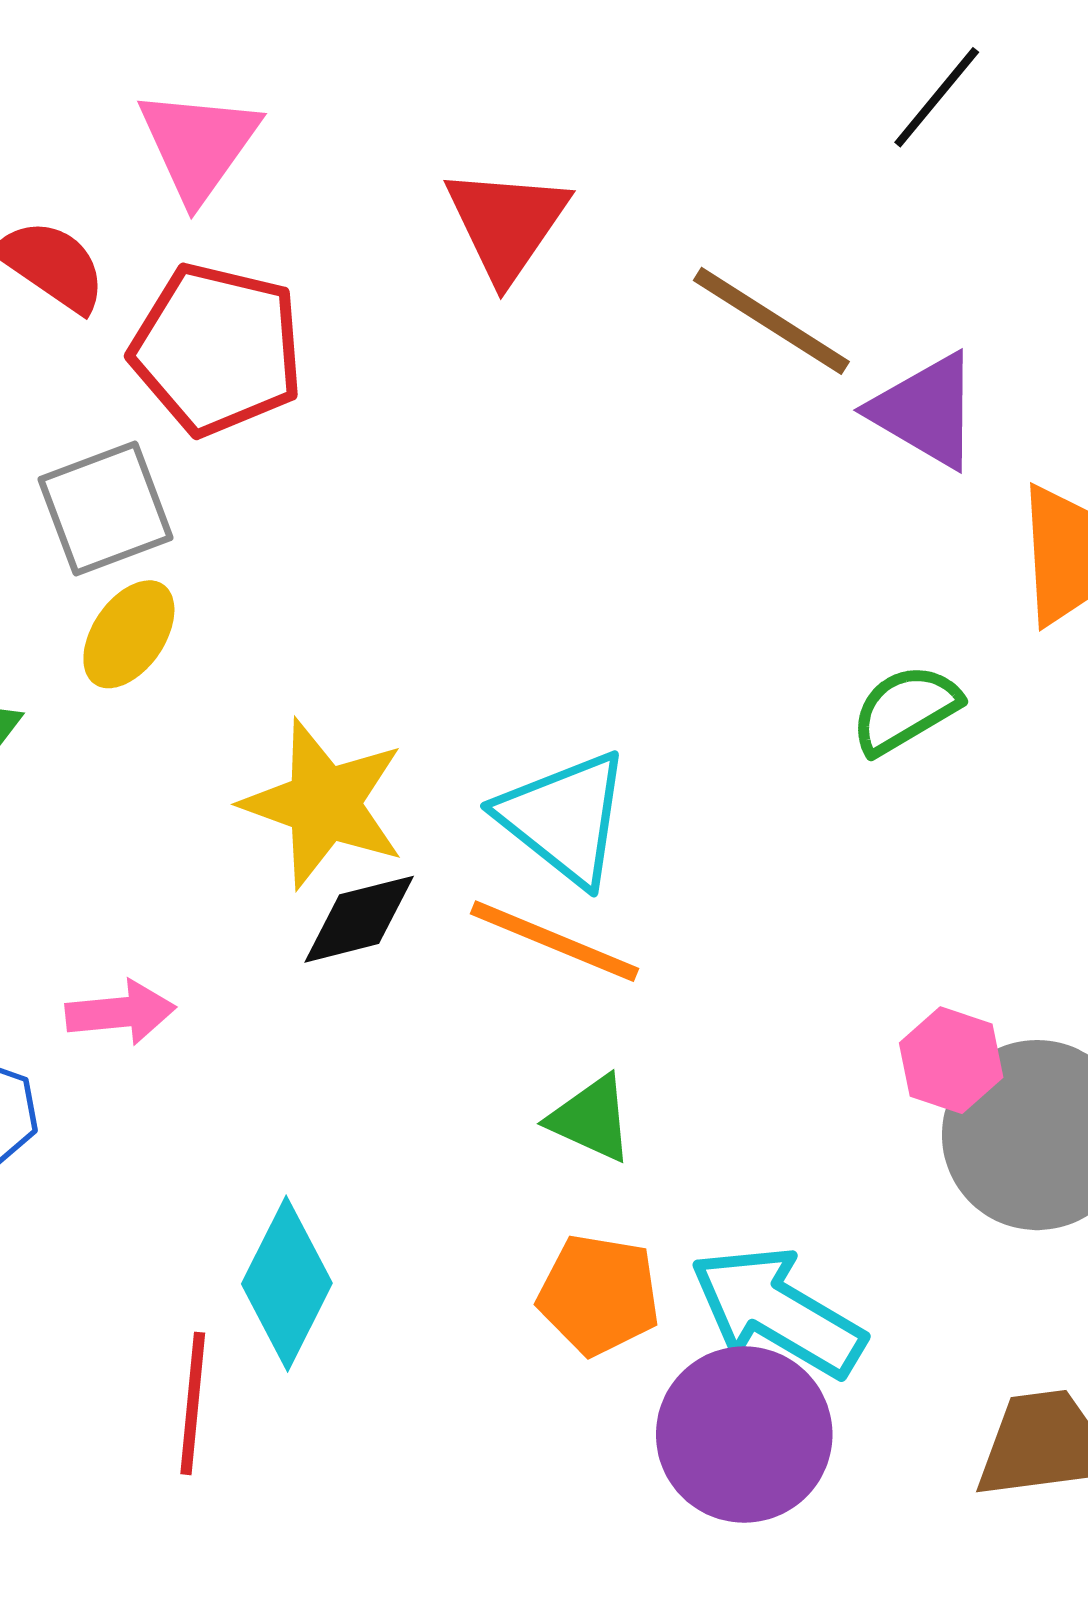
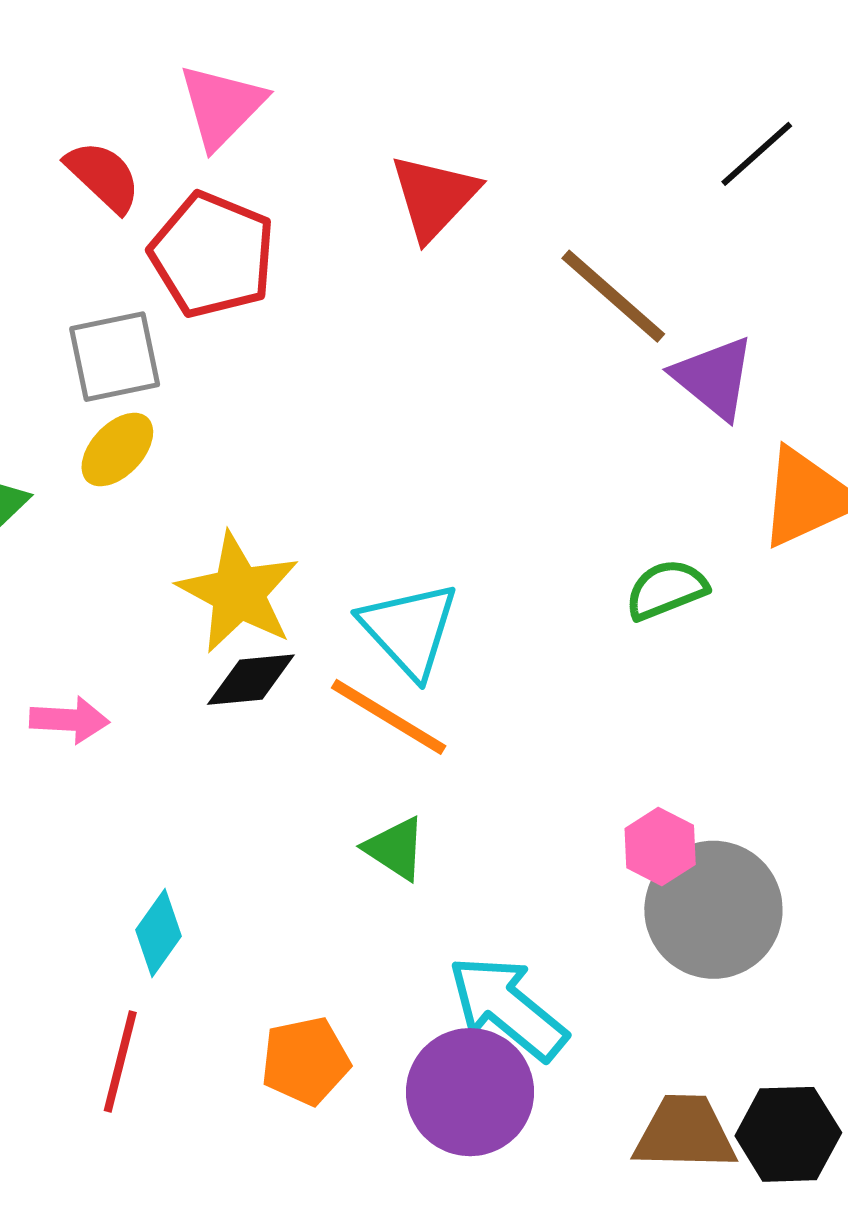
cyan diamond: (287, 1284) -> (159, 933), size x0.7
orange pentagon: (599, 1295) -> (305, 1061), moved, turned -30
red line: (193, 1403) -> (120, 1062), moved

